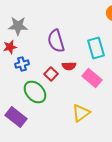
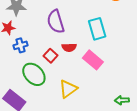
yellow triangle: (81, 113) -> (68, 89), moved

